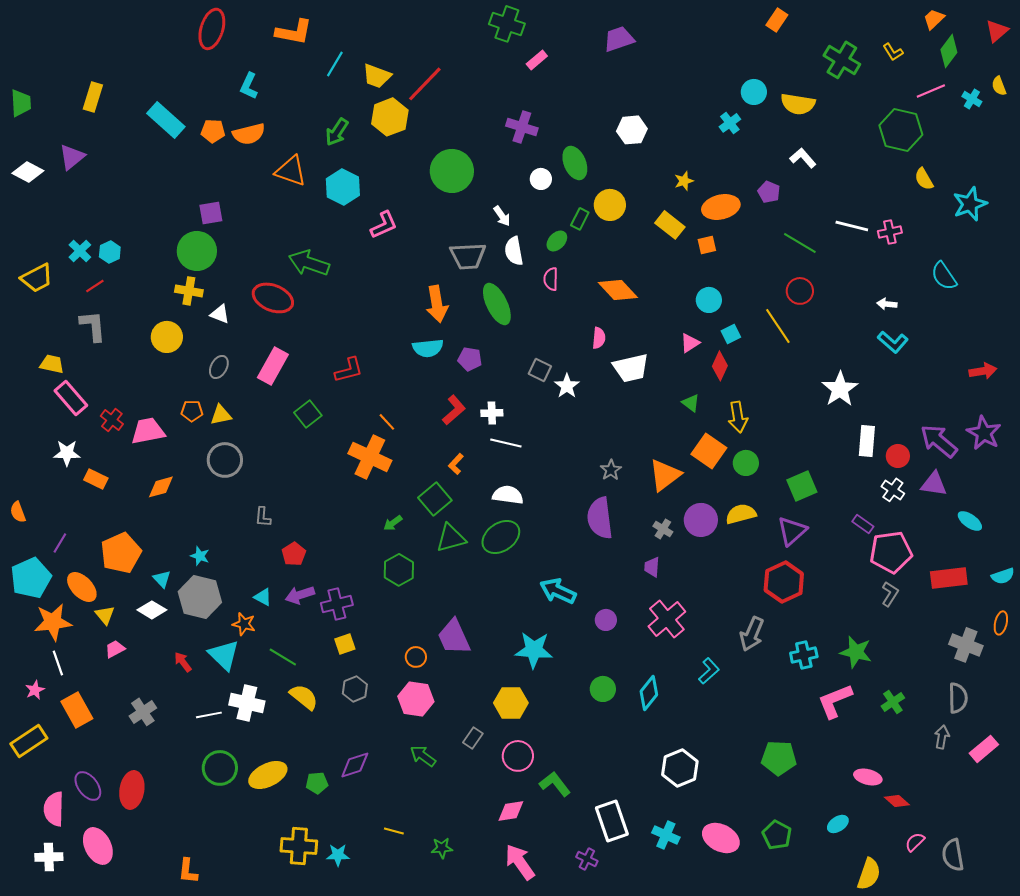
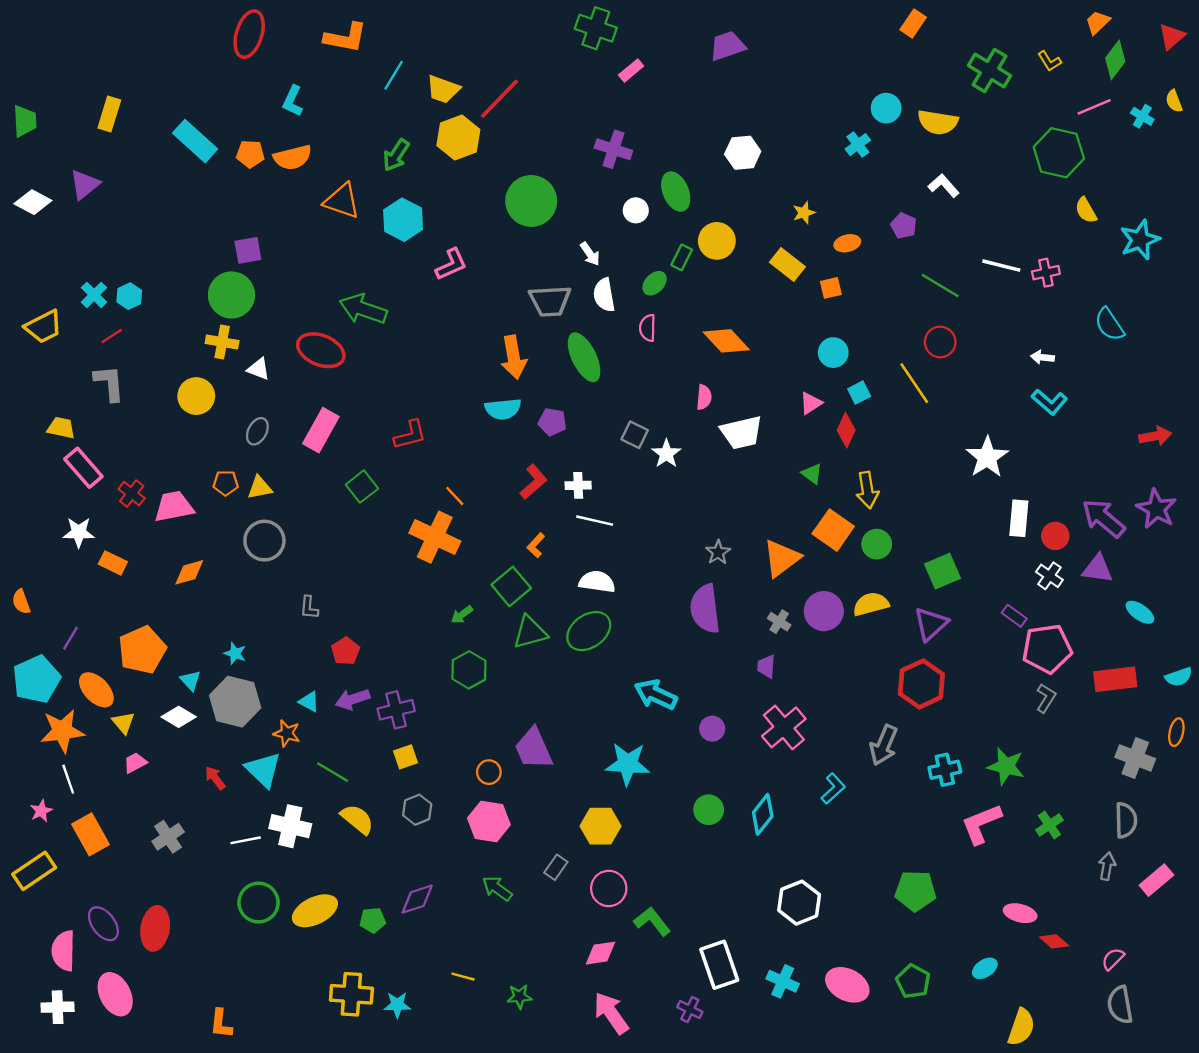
orange ellipse: (721, 207) -> (847, 243), size x0.6
pink semicircle: (915, 842) -> (1113, 959), moved

